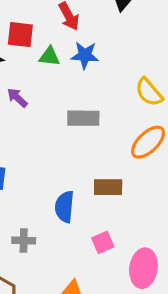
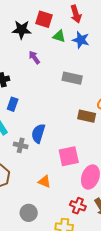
brown rectangle: (108, 187) -> (87, 116), moved
blue semicircle: (64, 207) -> (38, 133), moved
pink square: (103, 242) -> (69, 156), size x1.5

